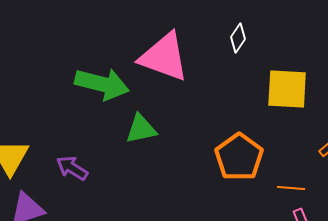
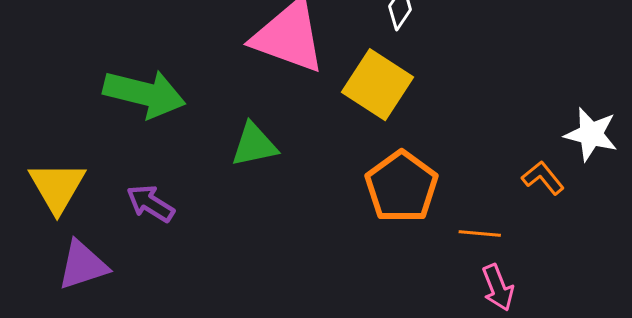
green arrow: (102, 84) -> (144, 94), moved
yellow square: (287, 89) -> (377, 85), moved, turned 30

